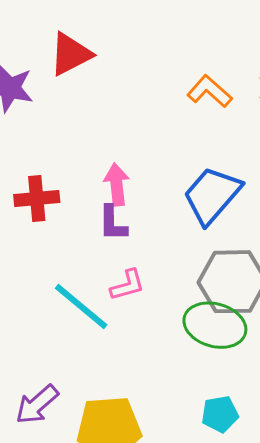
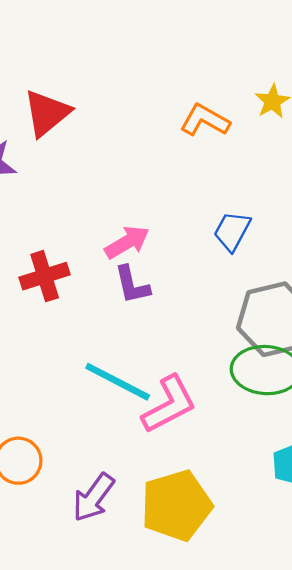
pink arrow: (117, 184) -> (127, 242), turned 78
blue trapezoid: (212, 195) -> (232, 231), size x0.6
pink L-shape: (127, 285) -> (169, 405), moved, size x1.5

